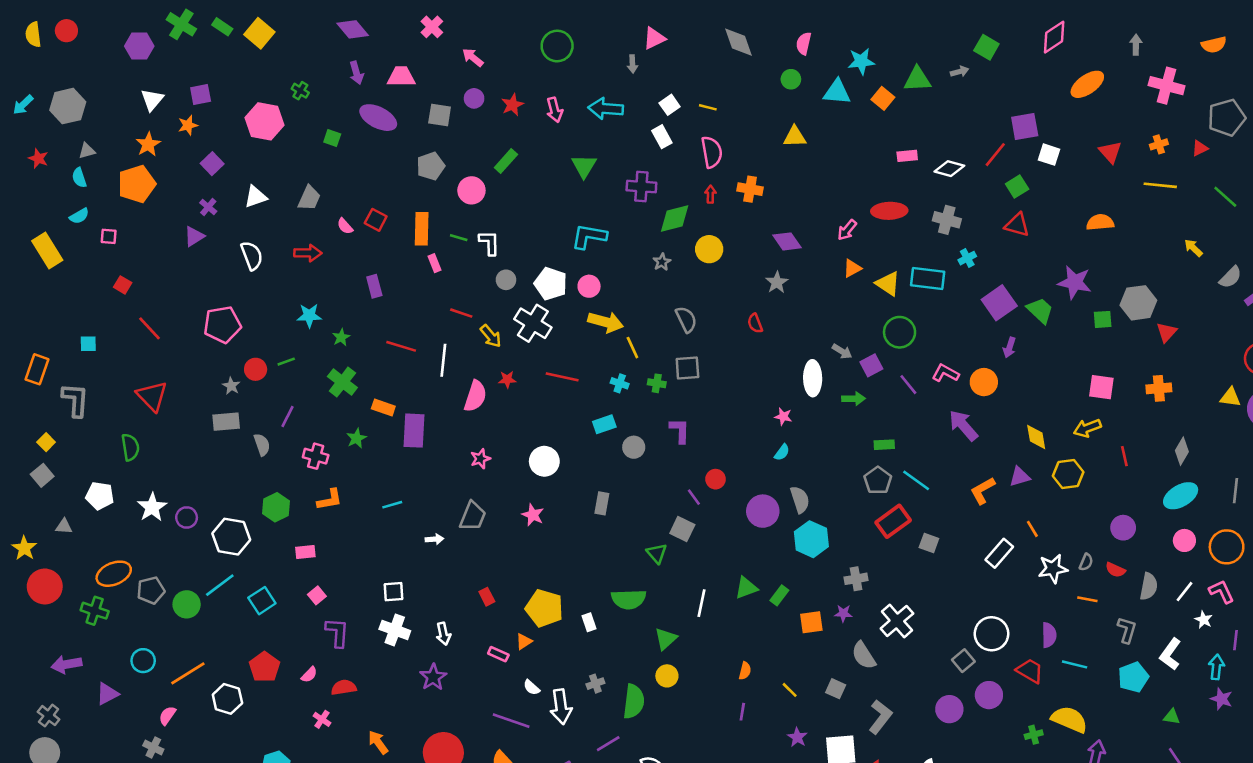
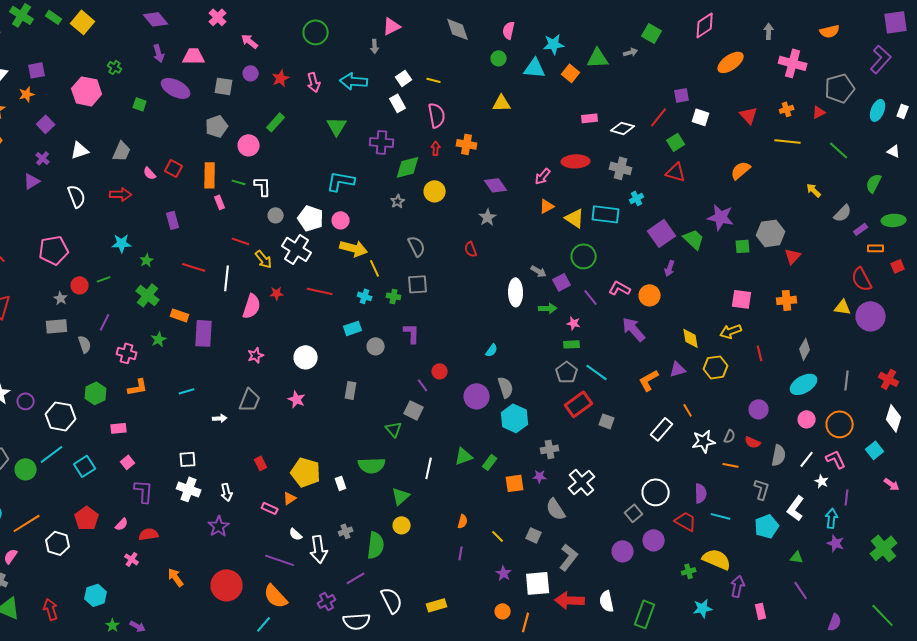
purple square: (1025, 126) -> (682, 95), size x0.7
orange semicircle: (1100, 222) -> (741, 170), turned -35
pink star: (783, 417) -> (574, 323), moved

